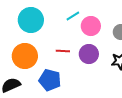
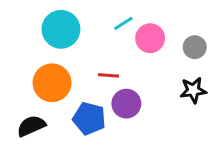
purple circle: (89, 54) -> (126, 104), moved

